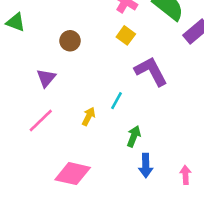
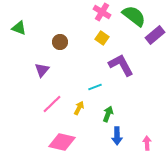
cyan line: (116, 101) -> (95, 87), turned 40
yellow arrow: (89, 116) -> (79, 108), moved
pink line: (41, 120) -> (52, 104), moved

